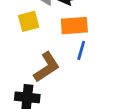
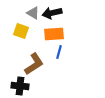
yellow square: (29, 21) -> (21, 31), turned 35

